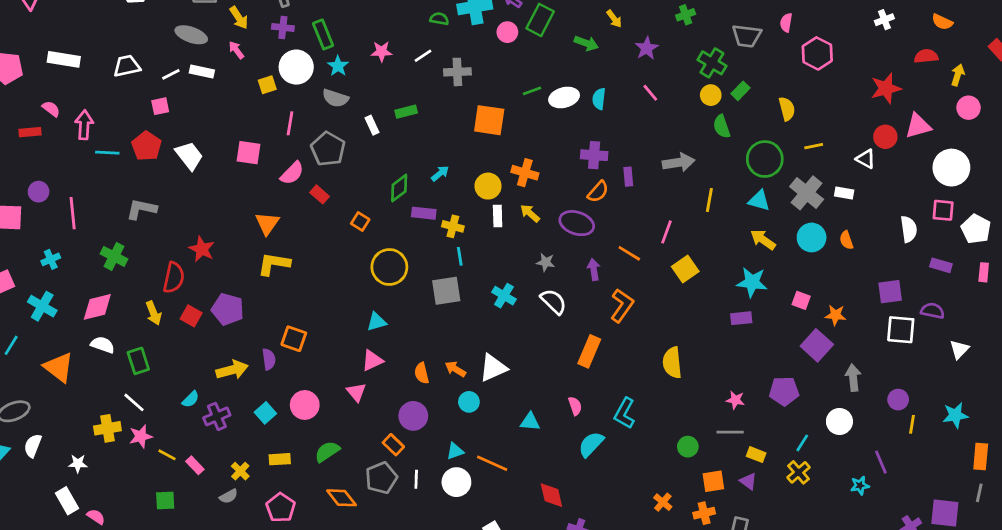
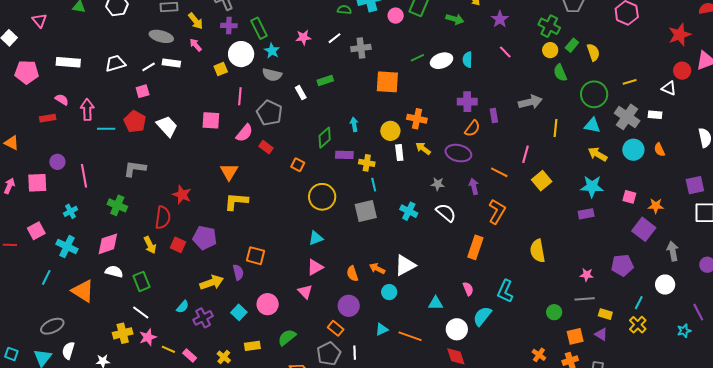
yellow semicircle: (787, 109) -> (593, 52), moved
cyan arrow: (440, 173) -> (354, 124), turned -56
white circle: (456, 482) -> (457, 329), moved

